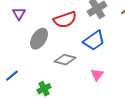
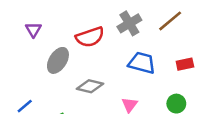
blue trapezoid: (94, 41) -> (142, 63), moved, turned -130

